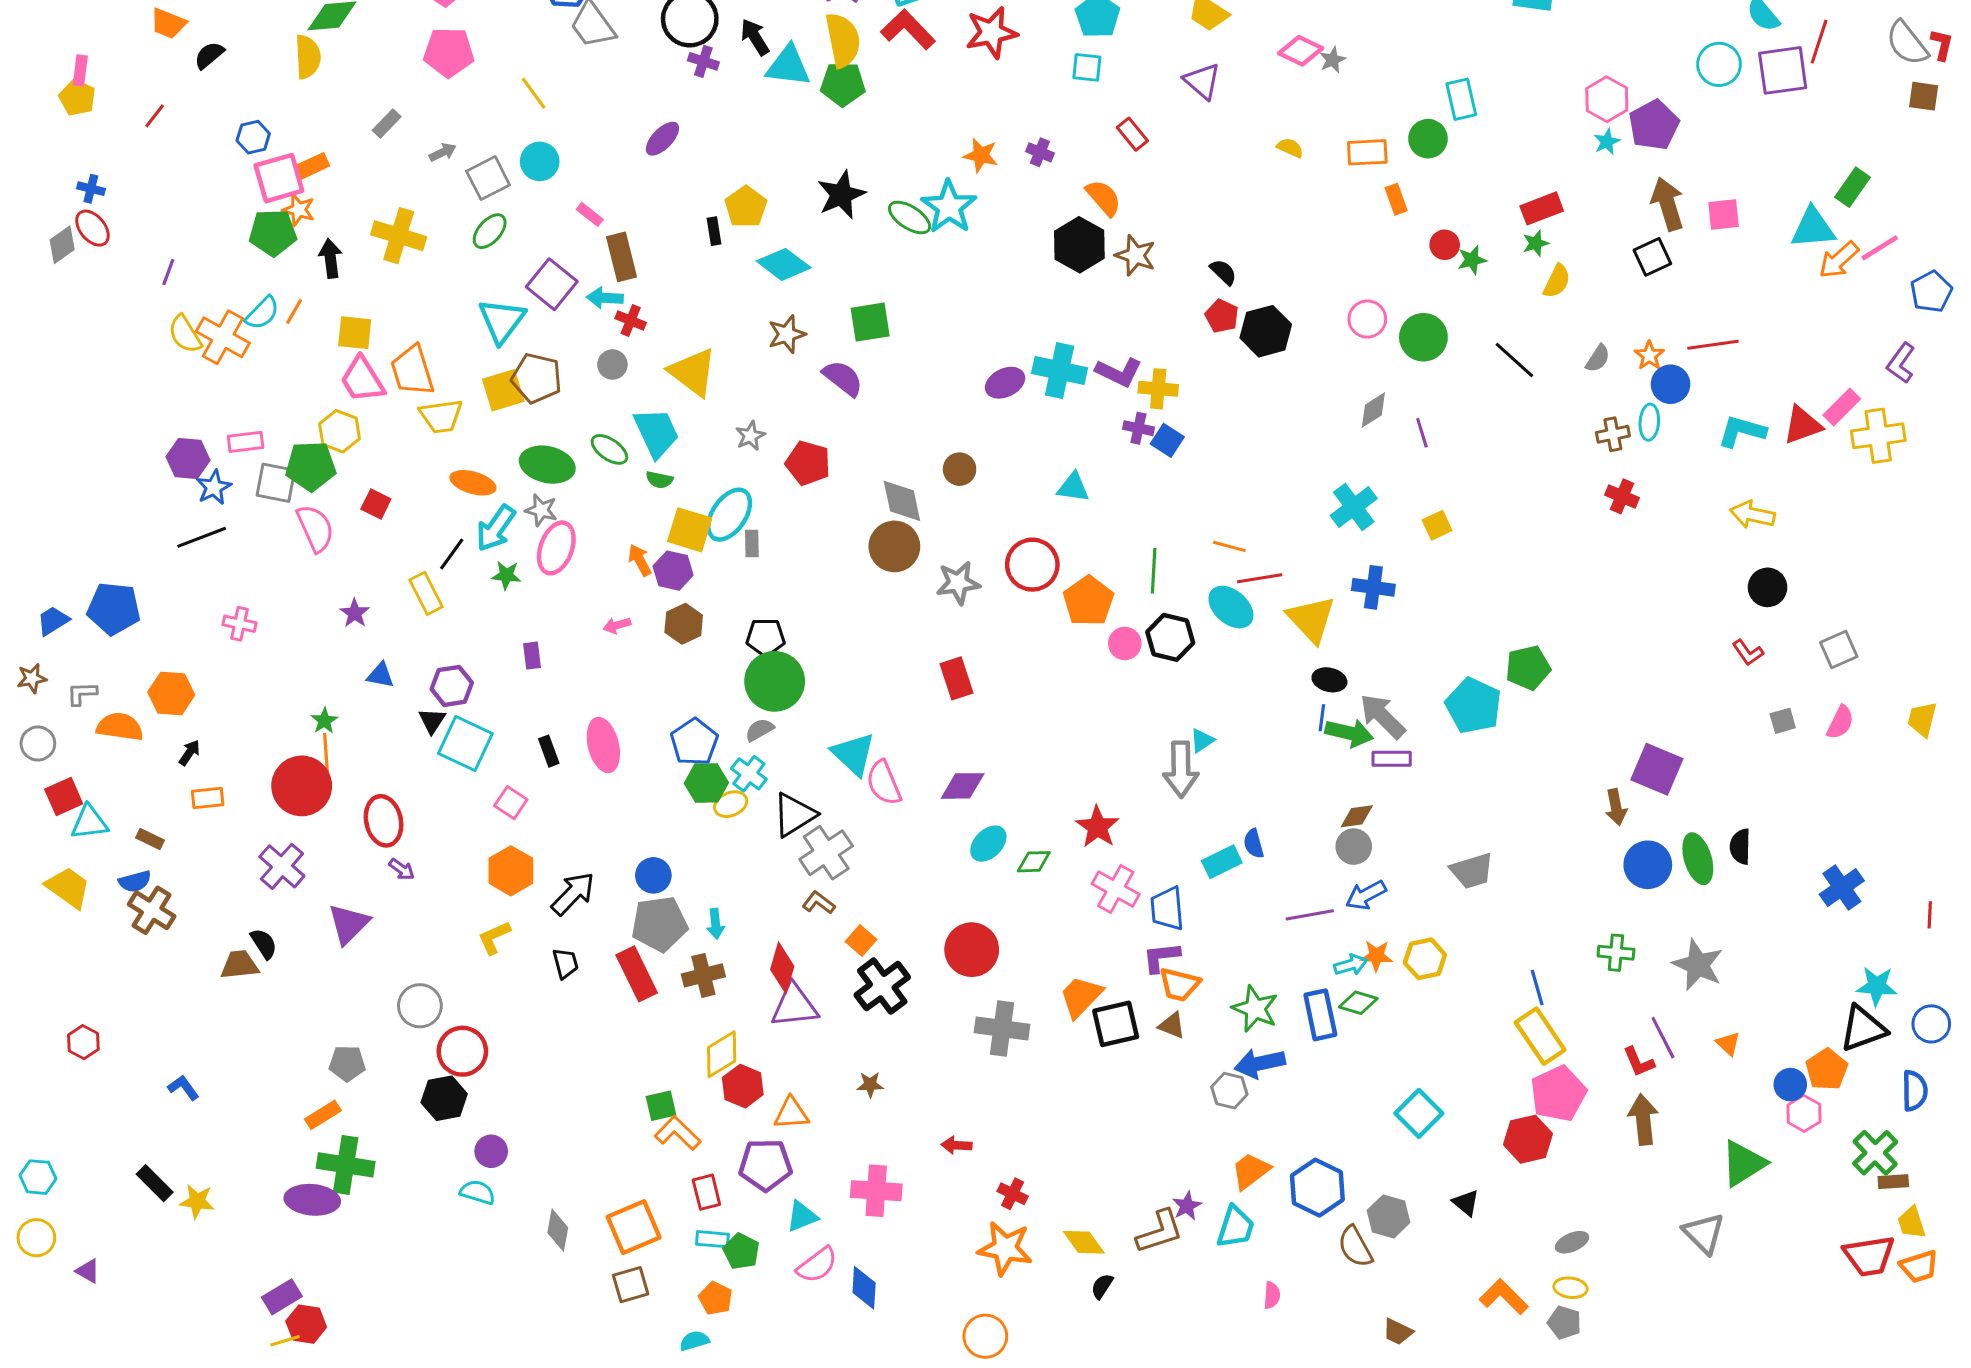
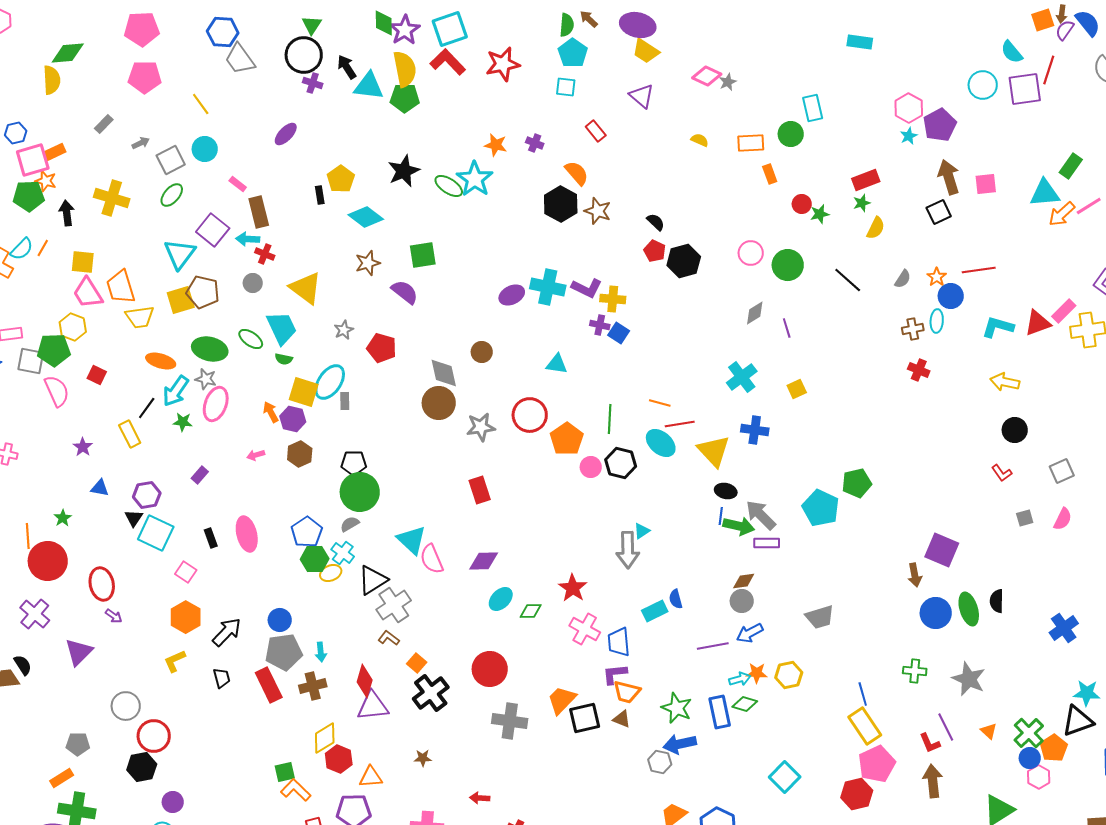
purple rectangle: (532, 656) -> (200, 475), turned 48
orange line: (326, 753) -> (28, 536), moved
green cross: (1875, 1153) -> (1029, 733), moved

